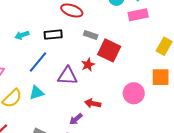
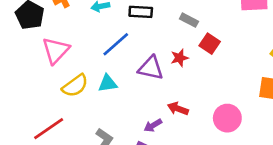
red square: (109, 50) -> (210, 44), size x0.7
pink circle: (134, 93) -> (227, 118), moved

